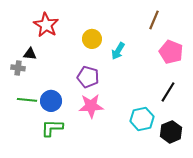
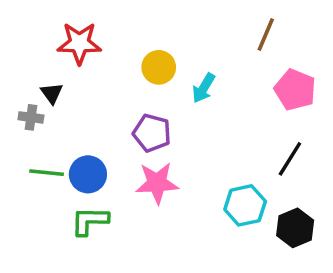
red star: (46, 25) -> (79, 43), turned -30
black triangle: (30, 54) -> (52, 93), turned 48

